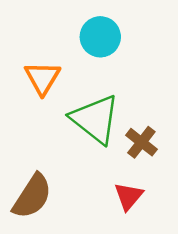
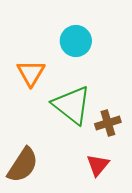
brown cross: (141, 142) -> (108, 123), turned 35

